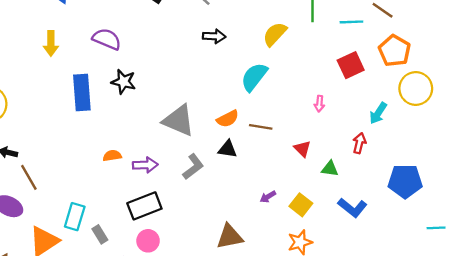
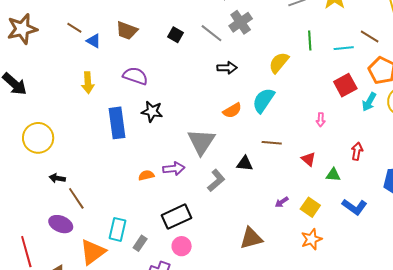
cyan arrow: (378, 113) -> (369, 102), moved
orange semicircle: (228, 119) -> (232, 110), moved
gray triangle: (179, 121) -> (201, 142), turned 44
purple arrow: (145, 165) -> (174, 169), moved
gray rectangle: (100, 234) -> (140, 243), turned 70

